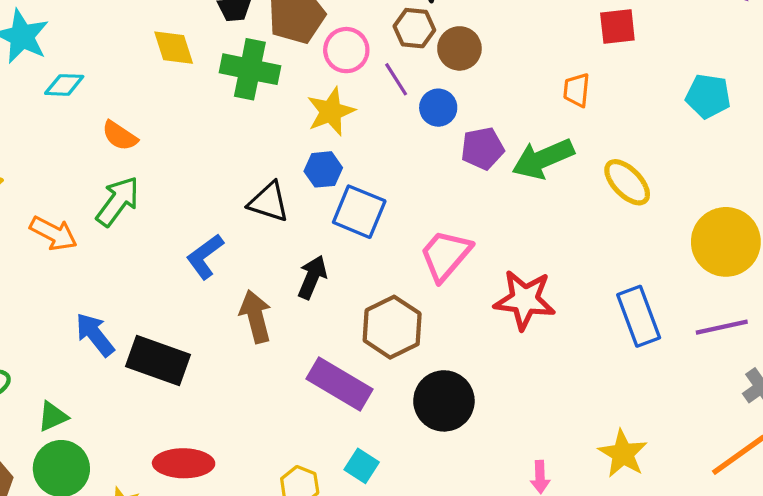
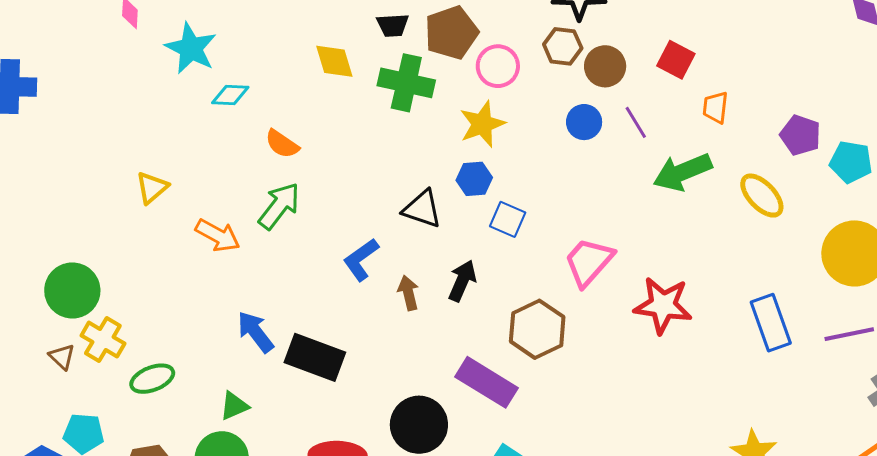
red square: (617, 27) -> (676, 60), moved, turned 33
purple line: (396, 79) -> (636, 122), moved
cyan pentagon: (708, 96) -> (851, 162), moved
purple pentagon: (482, 148) -> (800, 135), moved, turned 30
blue square: (359, 212) -> (508, 219), size x0.7
brown arrow: (256, 317) -> (408, 293), moved, size x0.7
black circle: (444, 401) -> (419, 425), moved
green triangle: (53, 416) -> (234, 406), moved

